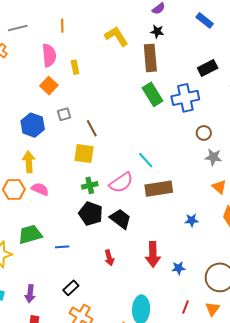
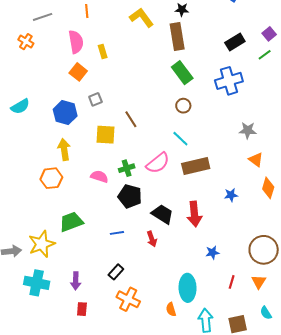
blue cross: (185, 98) -> (229, 81), moved
brown line: (92, 128) -> (131, 119), moved
brown circle: (204, 133) -> (183, 106), moved
yellow square: (84, 154) -> (106, 135), moved
pink semicircle: (40, 189) -> (99, 176), moved
black trapezoid: (120, 219) -> (162, 214), moved
blue line: (62, 247) -> (117, 233), moved
red arrow: (153, 254) -> (194, 214), moved
blue star: (179, 268) -> (212, 252), moved

